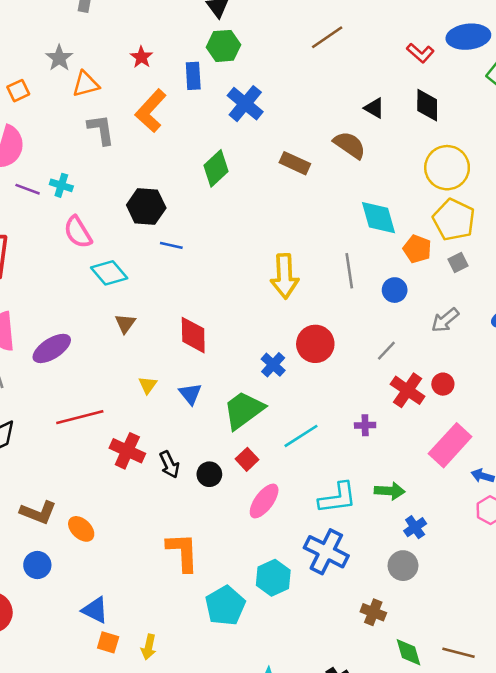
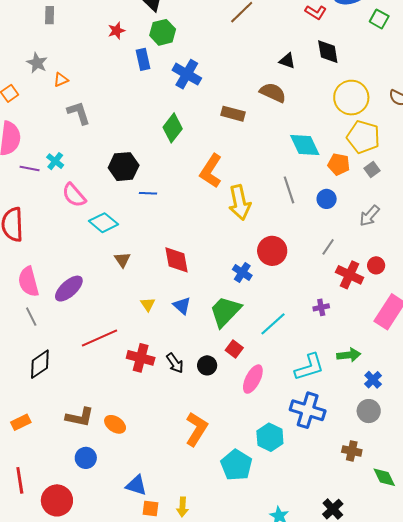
red star: (141, 57) -> (116, 31), moved, turned 30
orange triangle: (86, 84) -> (61, 80), size x0.7
orange L-shape: (151, 111) -> (211, 171), moved
cyan cross: (61, 185) -> (55, 161), turned 30
orange L-shape: (183, 552) -> (196, 429), turned 44

